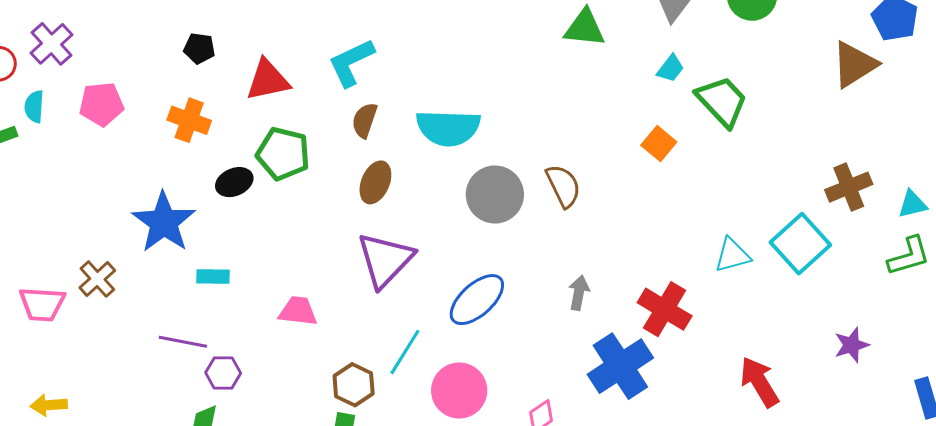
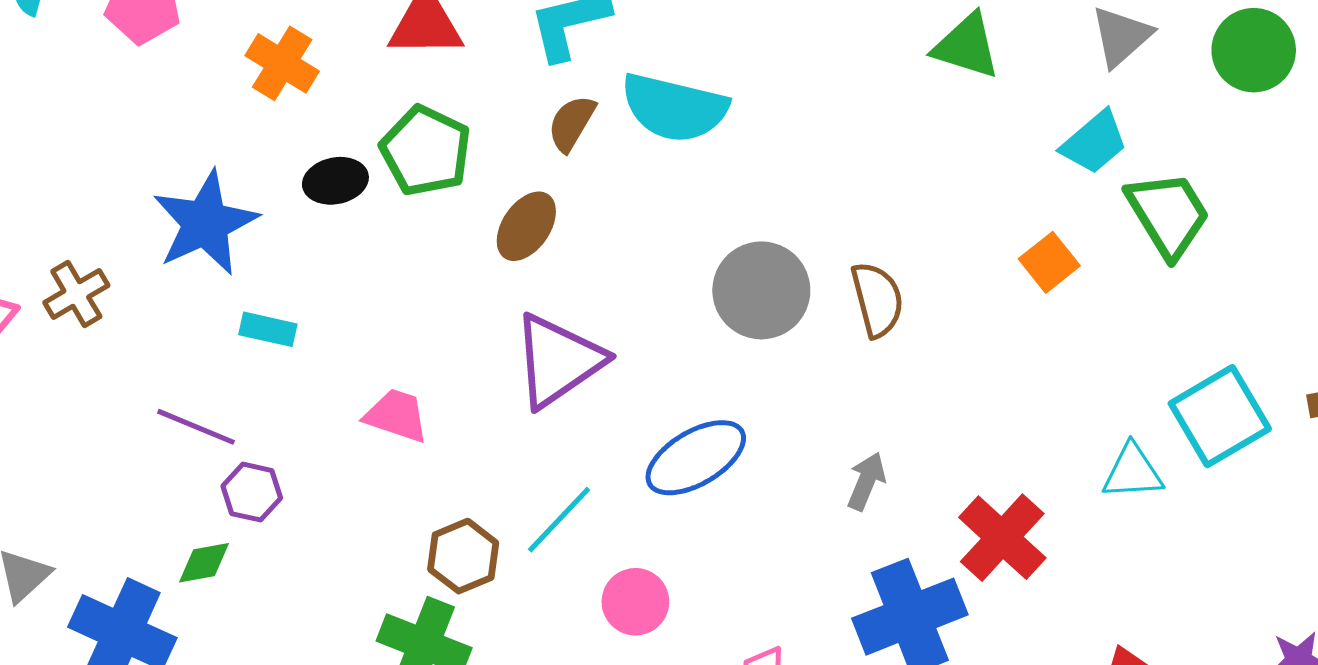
cyan trapezoid: (670, 69) -> (1094, 142), size x1.4
cyan semicircle: (448, 128) -> (674, 108), moved
brown ellipse: (375, 182) -> (526, 226), moved
cyan square: (800, 244) -> (1220, 416), moved
pink circle: (459, 391) -> (635, 602), size x0.7

